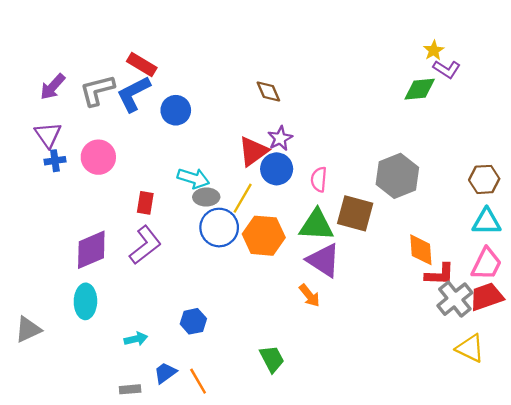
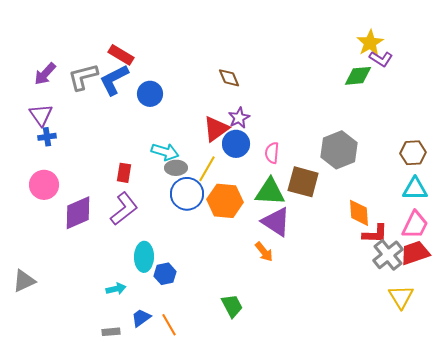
yellow star: (434, 50) -> (370, 43), size x1.5
pink circle: (98, 157) -> (44, 185), moved
cyan ellipse: (85, 301) -> (144, 257), moved
yellow triangle: (470, 348) -> (401, 297), turned 32

